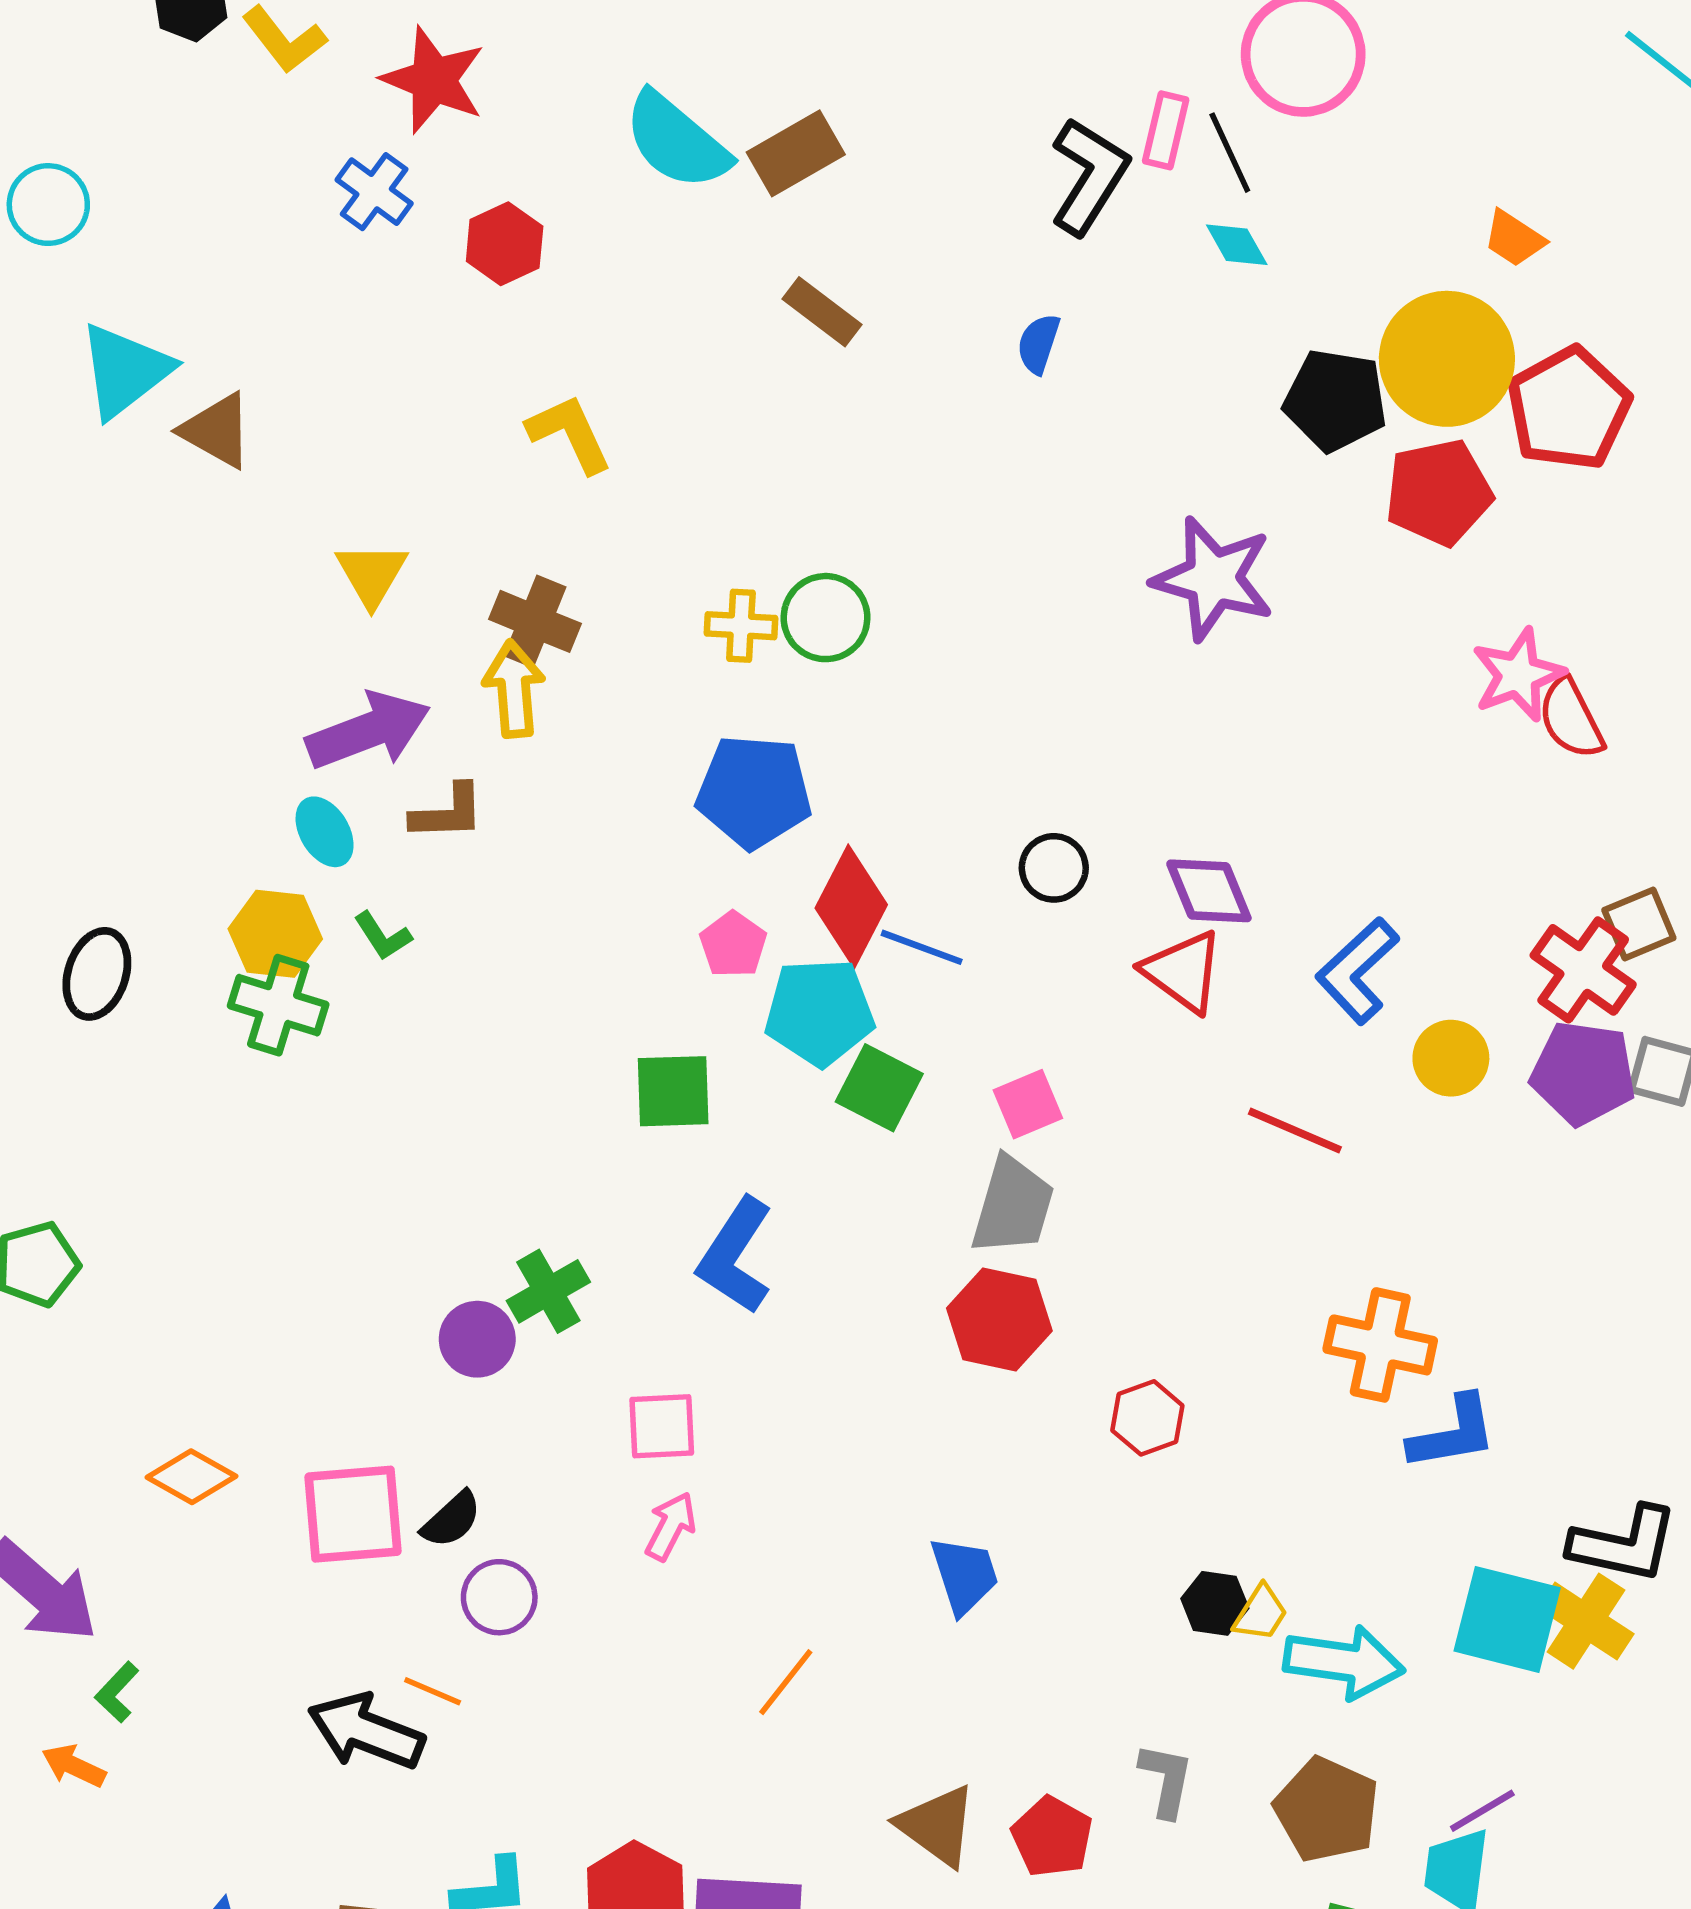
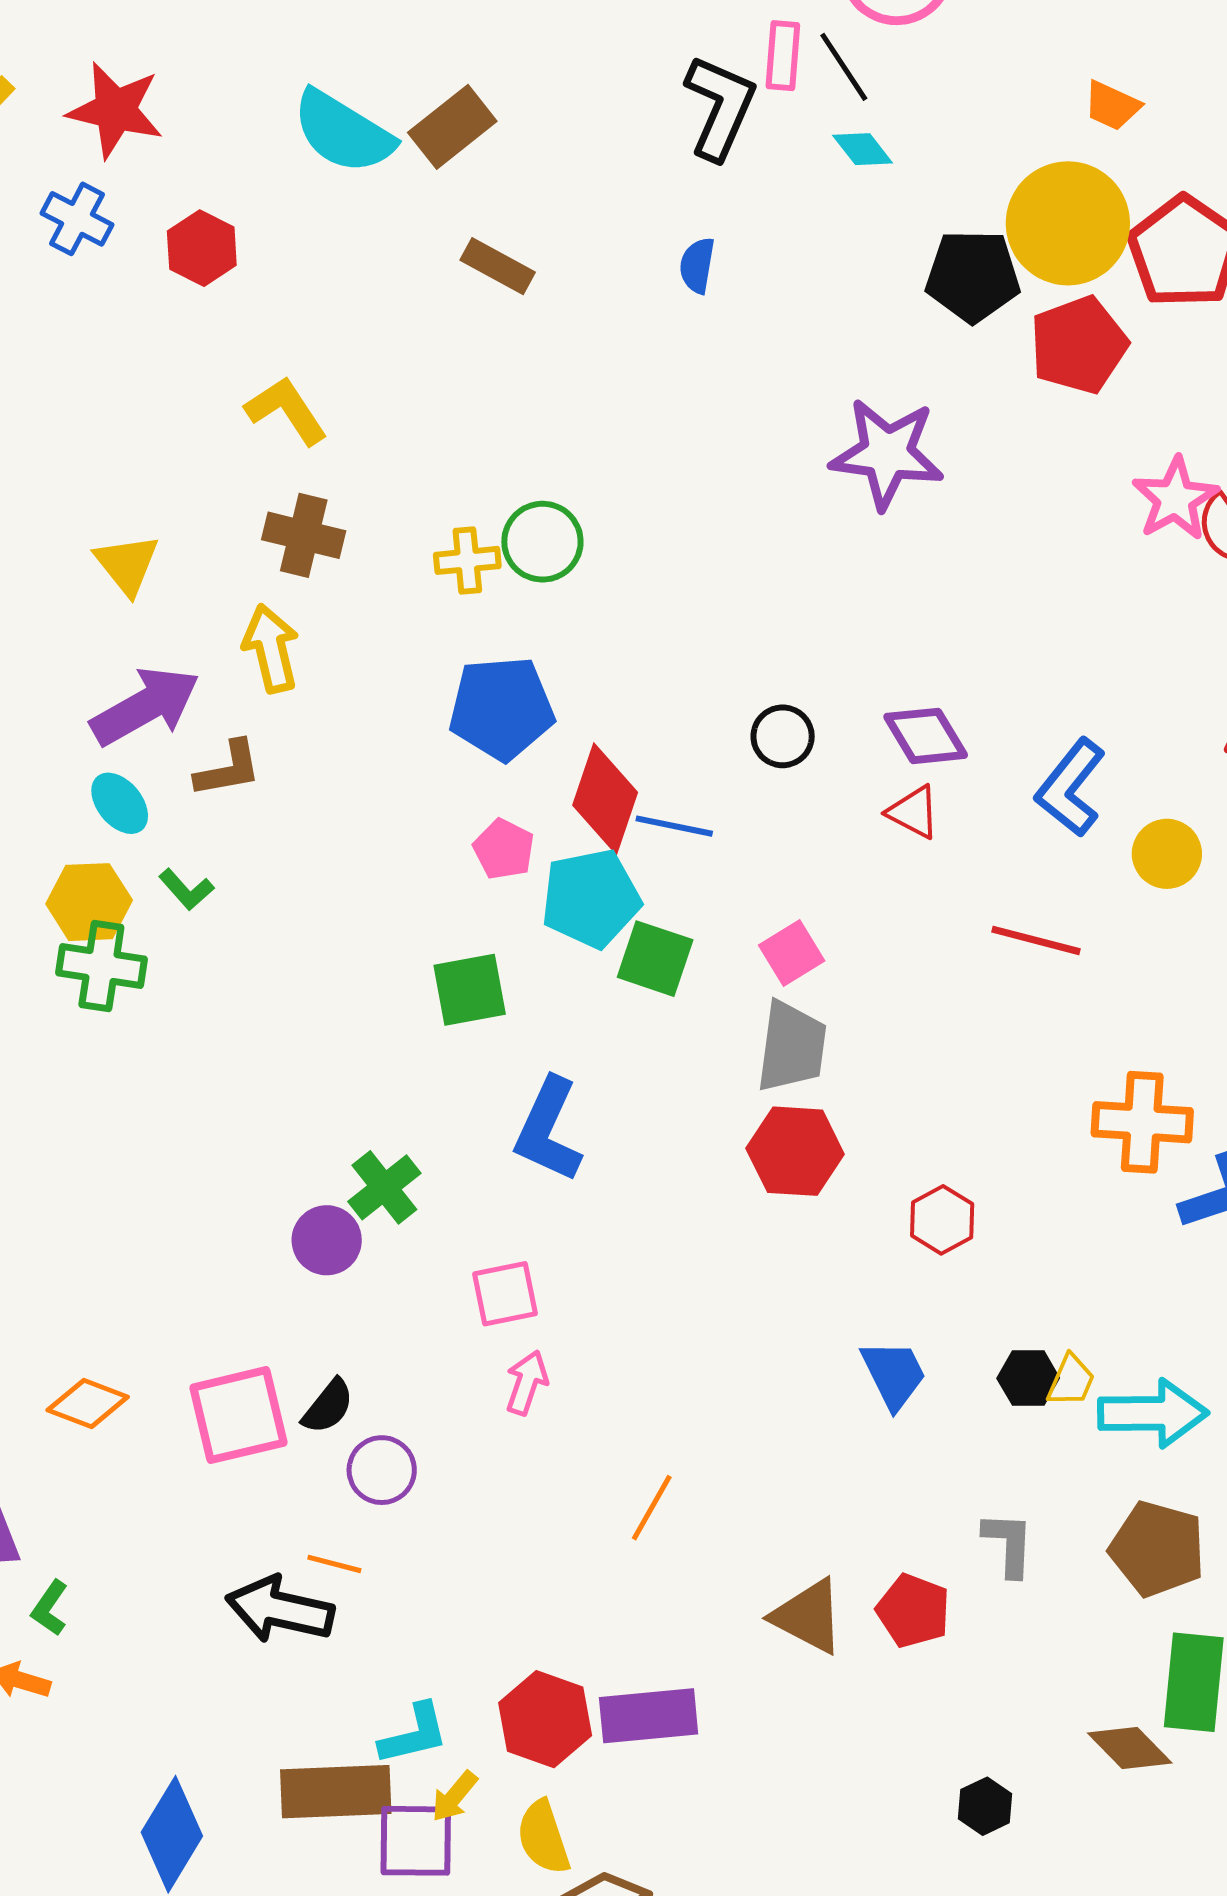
brown cross: (535, 621) -> (304, 535), moved
red triangle: (1183, 971) -> (913, 812), size x0.7
blue trapezoid: (964, 1575) -> (894, 1374), moved

